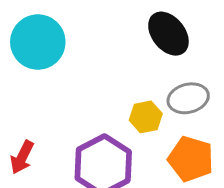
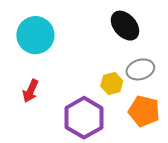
red arrow: (22, 157) -> (31, 91), moved

